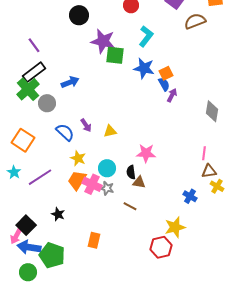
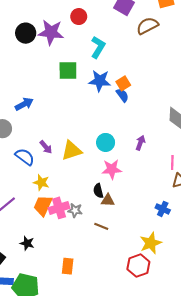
purple star: (103, 41) -> (51, 32), moved
purple arrow: (172, 95) -> (140, 143), moved
yellow triangle: (110, 131) -> (72, 150), size x1.5
cyan circle: (107, 168) -> (106, 142), moved
pink cross: (92, 184) -> (59, 208), turned -36

